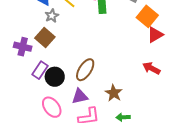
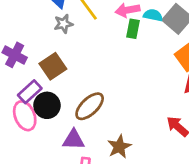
brown square: (45, 37) -> (53, 66), moved
pink ellipse: (52, 107) -> (25, 116), moved

